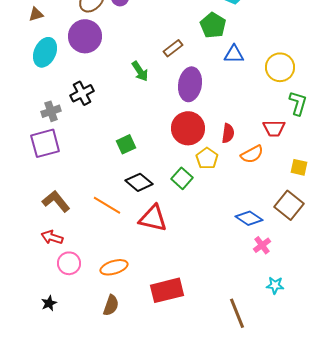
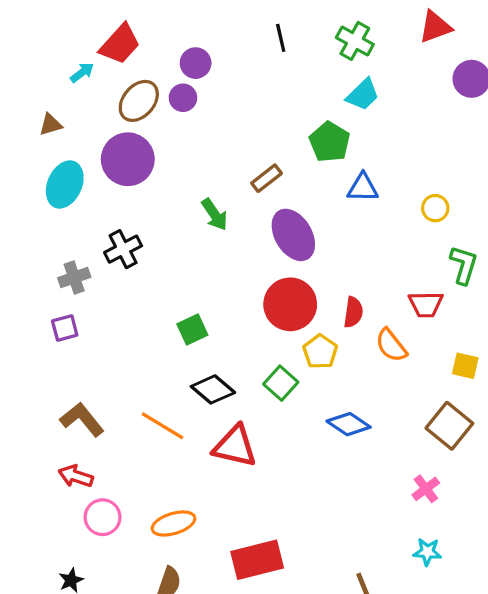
yellow circle: (280, 67) -> (435, 208), size x0.6
purple ellipse: (190, 84) -> (293, 235), turned -40
purple square: (45, 143) -> (65, 328), size x0.6
orange semicircle: (252, 154) -> (391, 345), turned 80
blue diamond: (249, 218) -> (349, 424), moved
pink cross: (262, 245) -> (426, 489), moved

